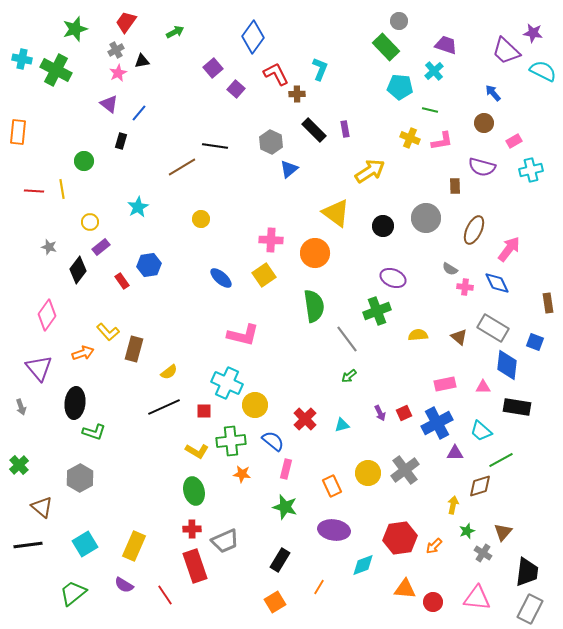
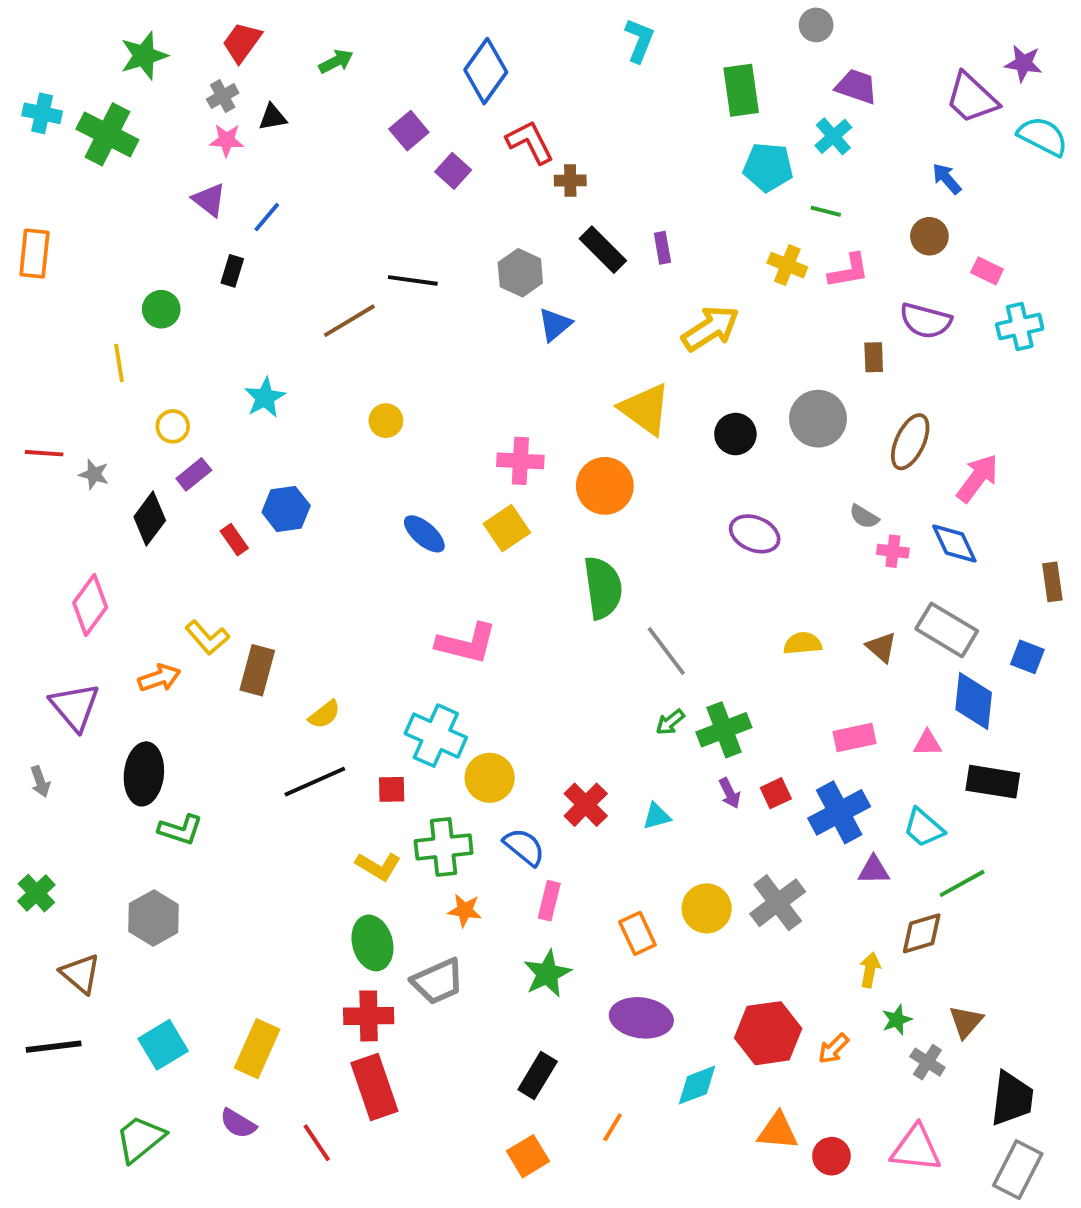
gray circle: (399, 21) -> (816, 25), moved
green rectangle: (386, 47) -> (741, 90), turned 36
cyan L-shape: (320, 69) -> (639, 40), moved
pink star: (118, 73) -> (226, 140), turned 30
pink rectangle: (514, 141) -> (987, 271), turned 56
red line: (34, 191) -> (44, 453), moved
green cross: (377, 311) -> (724, 730), moved
green star: (285, 507) -> (547, 974), turned 30
red cross: (192, 529) -> (369, 1016), size x1.4
gray trapezoid: (225, 541) -> (438, 981), moved

